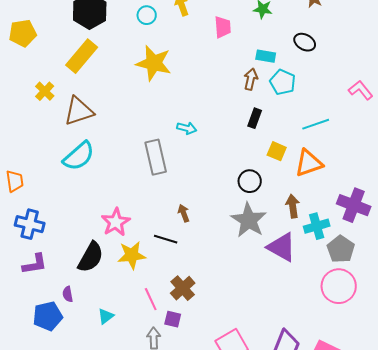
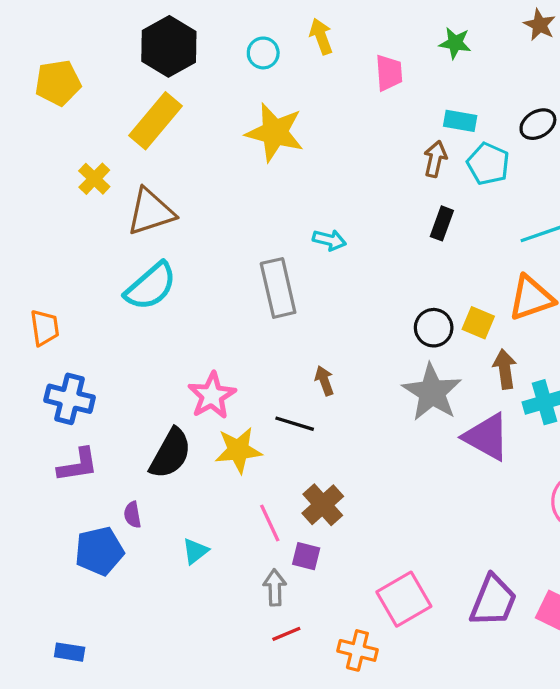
black ellipse: (305, 42) -> (538, 124), moved, turned -60
yellow square: (277, 151) -> (478, 323), moved

